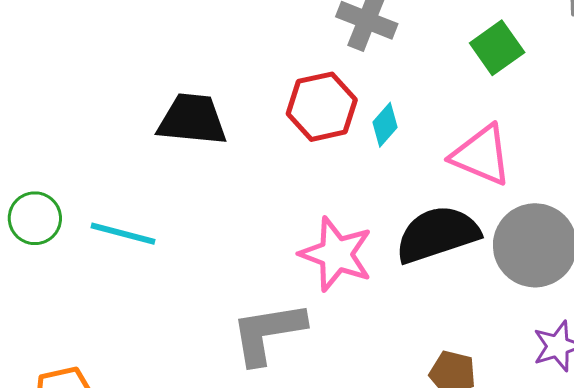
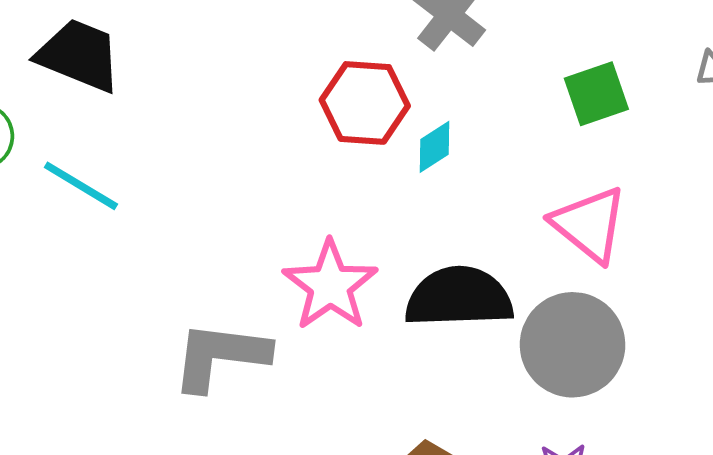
black trapezoid: (192, 119) -> (79, 55), moved
pink triangle: (481, 155) -> (589, 224), moved

